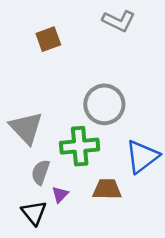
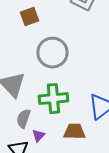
gray circle: (104, 104) -> (52, 53), moved

